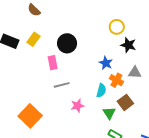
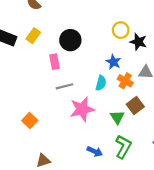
yellow circle: (117, 27) -> (121, 30), moved
cyan semicircle: (101, 91) -> (101, 83), moved
pink star: (77, 106) -> (82, 109), size x1.6
orange square: (30, 116) -> (30, 121), size x0.6

